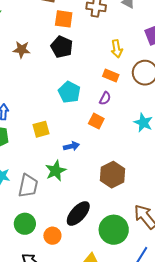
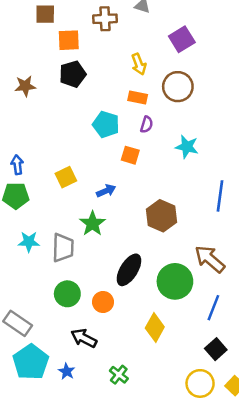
black pentagon: (62, 47) -> (73, 74), turned -30
cyan pentagon: (69, 92) -> (106, 124), moved
purple semicircle: (105, 98) -> (147, 124), moved

